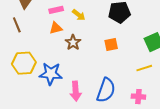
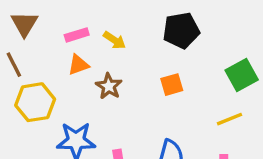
yellow hexagon: (24, 63) -> (35, 102), moved

